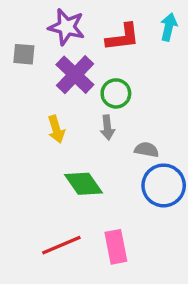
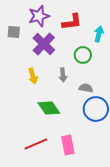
purple star: (66, 27) -> (39, 16), turned -30
cyan arrow: (169, 27) -> (99, 34), moved
green circle: (116, 93) -> (83, 55), moved

